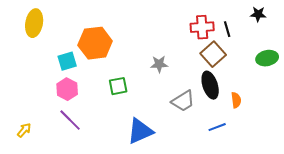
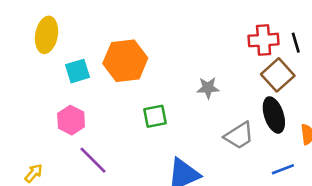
cyan square: (67, 61) -> (78, 71), moved
pink hexagon: (67, 89) -> (71, 120), moved

